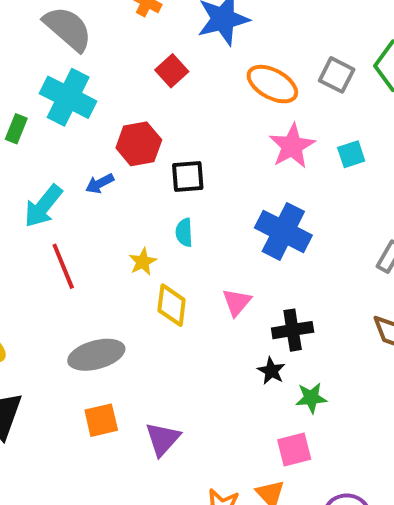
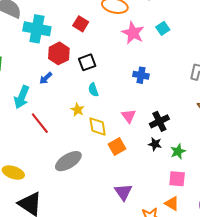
red square: (172, 71) -> (81, 24), moved
cyan cross: (68, 97) -> (37, 29), moved
blue cross: (283, 231) -> (141, 75), size x0.6
orange square: (101, 420) -> (117, 146), moved
purple triangle: (163, 439) -> (123, 192), moved
pink square: (294, 450) -> (177, 179), turned 36

